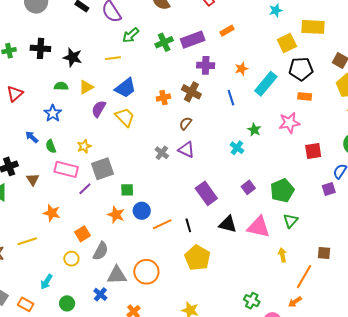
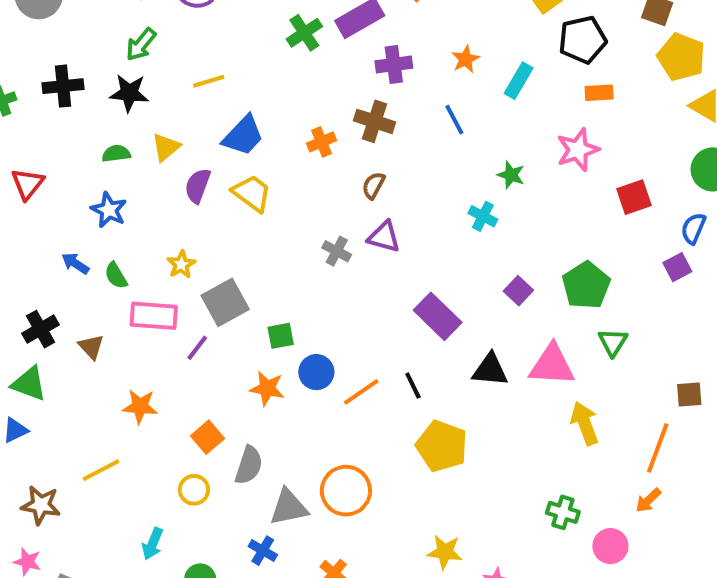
green arrow: (131, 35) -> (141, 44), moved
cyan rectangle: (266, 84) -> (519, 81), size x0.7
yellow arrow: (282, 255) -> (585, 423), moved, size x1.5

